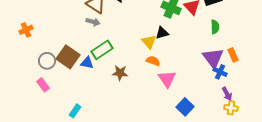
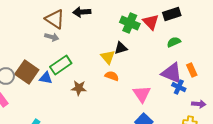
green semicircle: (215, 27) -> (174, 42), turned -112
purple triangle: (213, 58) -> (172, 73), turned -30
pink triangle: (167, 79) -> (142, 94), moved
purple arrow: (227, 94) -> (199, 104), moved, turned -56

